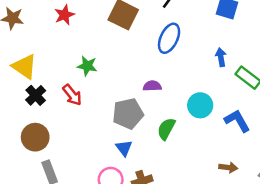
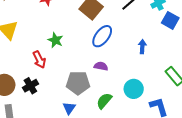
blue ellipse: (169, 38) -> (102, 36), moved
blue arrow: (221, 57) -> (142, 47), moved
black cross: (36, 95) -> (30, 86), moved

